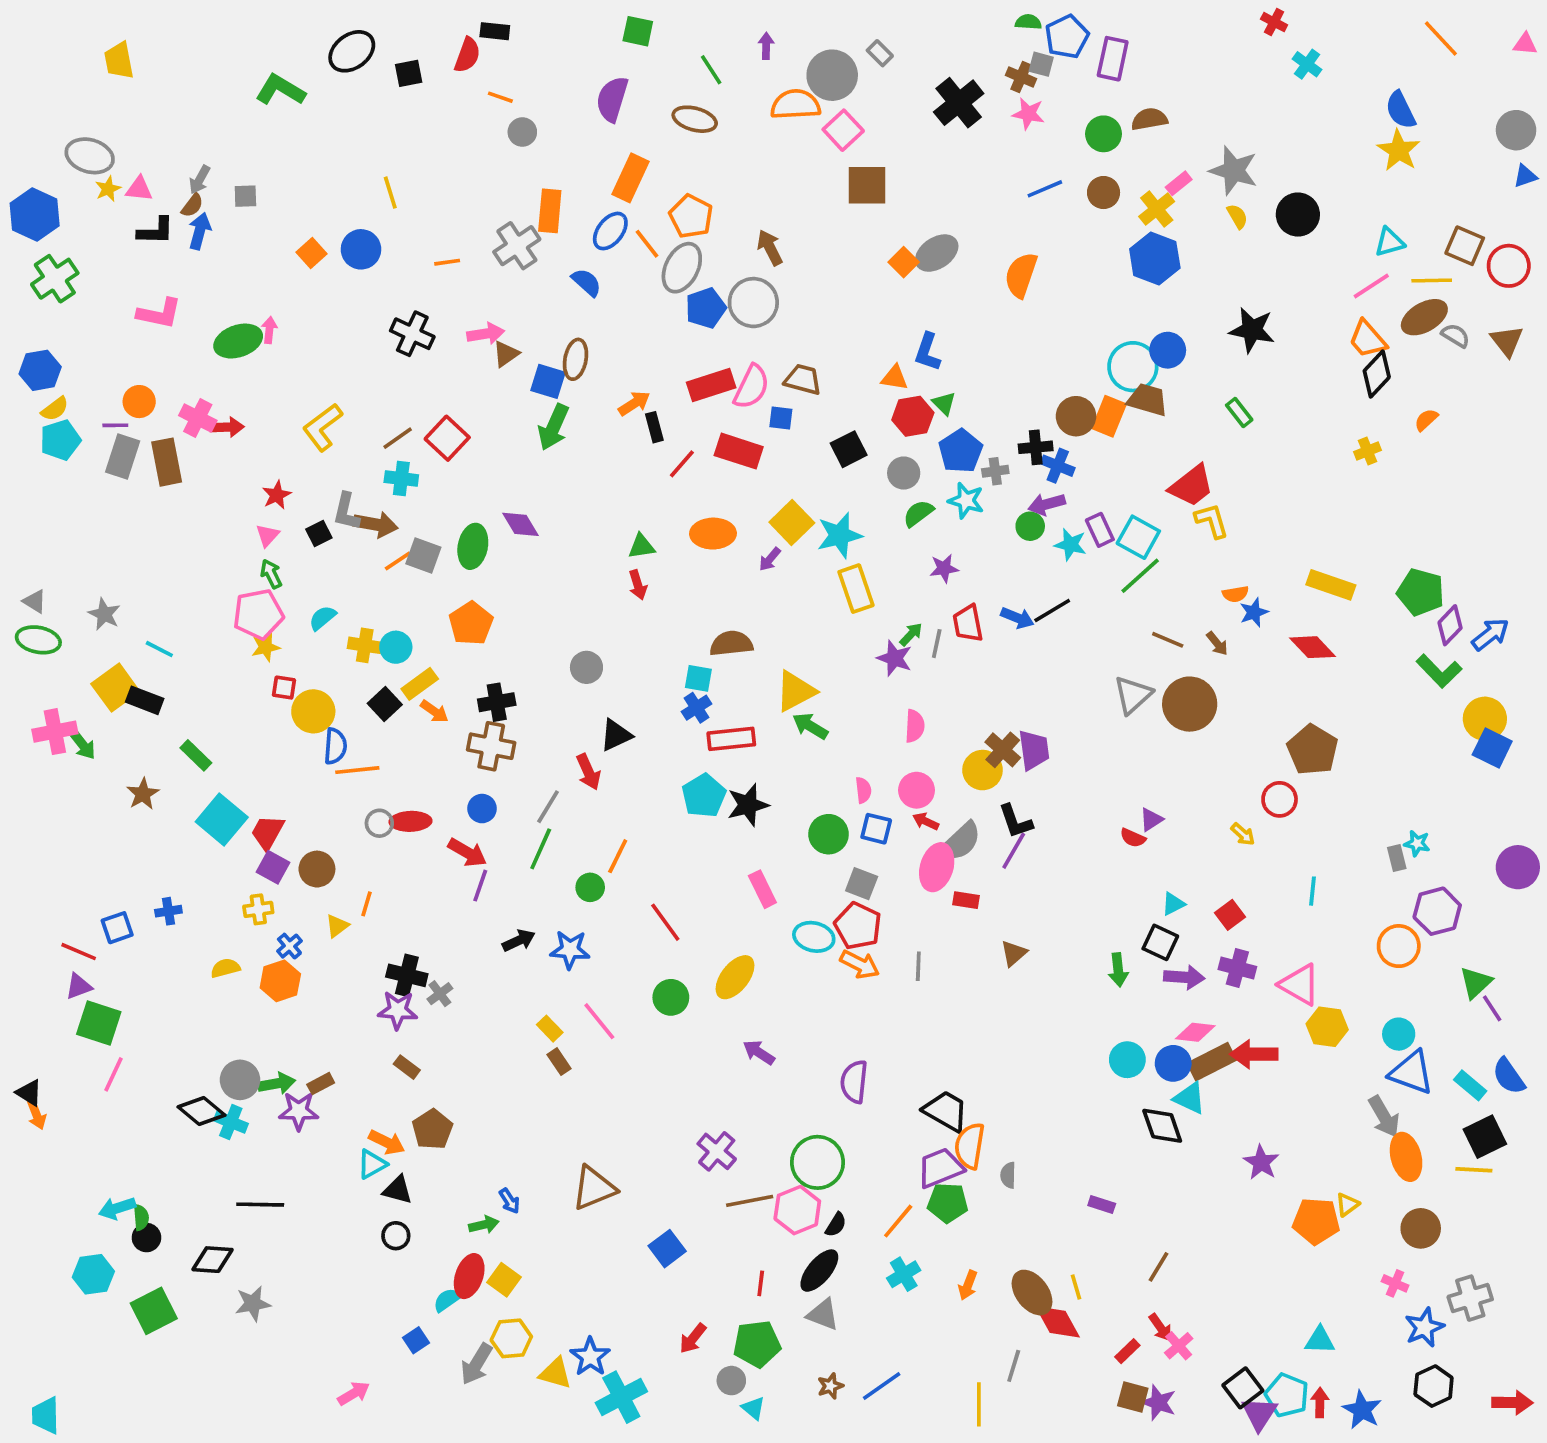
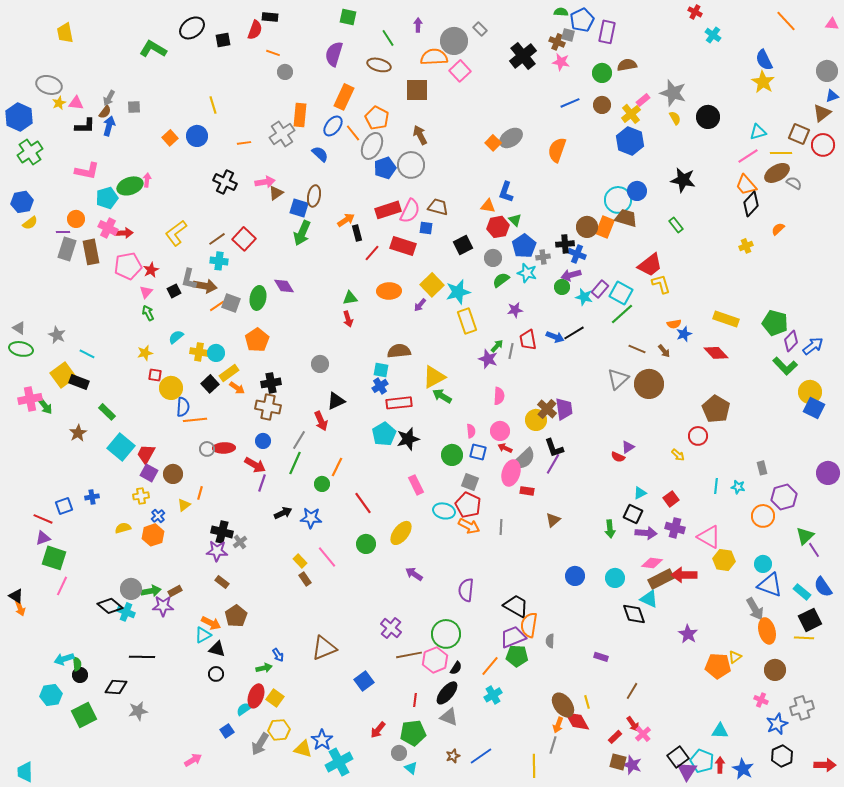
brown square: (867, 185) -> (417, 90), moved
brown triangle: (1507, 341) -> (822, 113), moved, turned 30
cyan pentagon: (60, 440) -> (107, 198), moved
purple rectangle: (1100, 530) -> (600, 289), turned 66
pink pentagon: (258, 614) -> (128, 266), moved
cyan star: (1417, 843) -> (738, 487), moved
blue circle: (1173, 1063) -> (575, 576), moved
orange arrow: (968, 1285) -> (558, 725), moved

